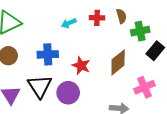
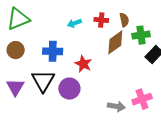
brown diamond: (118, 62) -> (115, 42), moved
pink cross: (144, 87) -> (142, 99), moved

